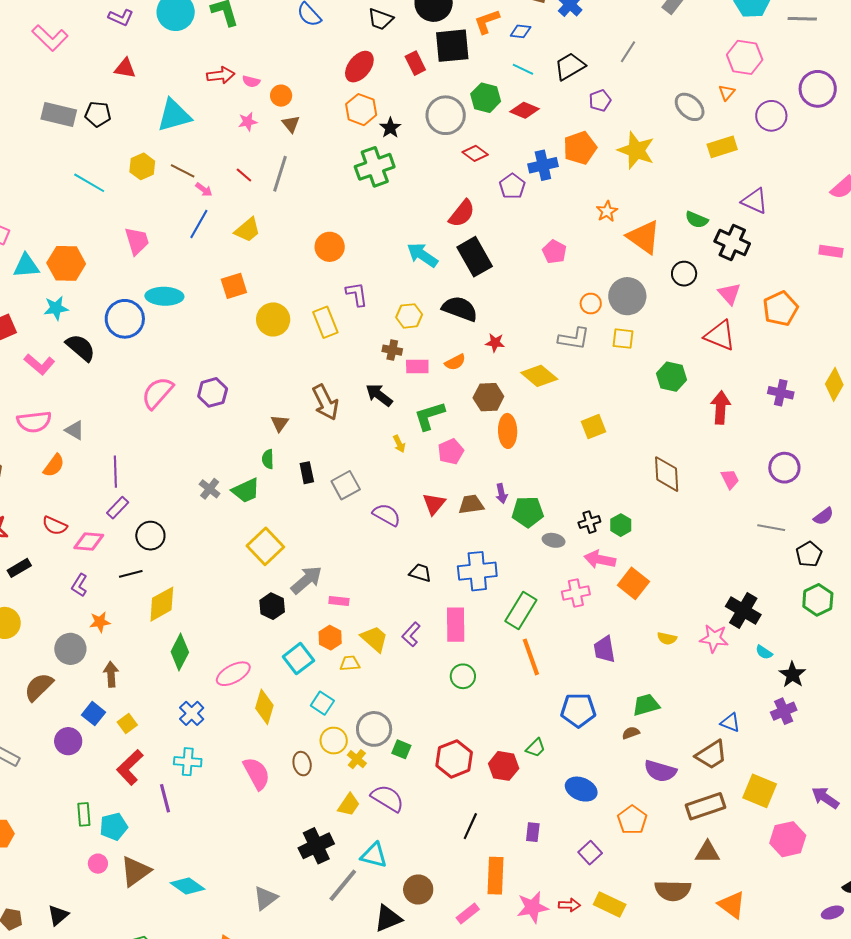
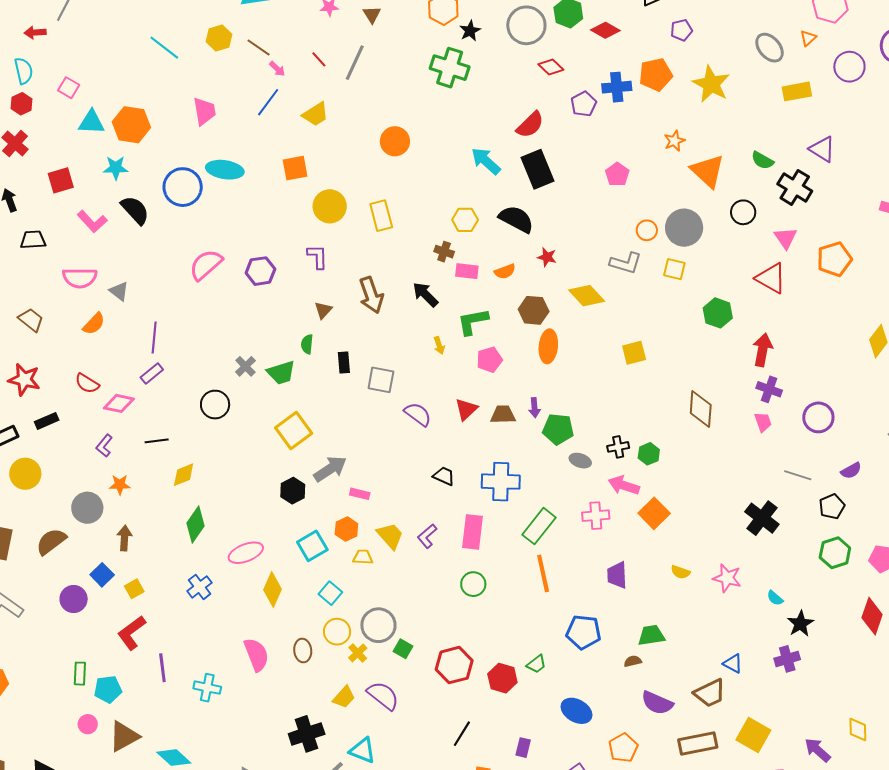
green cross: (375, 167) -> (450, 68), turned 30
purple L-shape: (357, 294) -> (318, 257), moved
purple cross: (781, 393) -> (769, 389), moved
gray square: (346, 485) -> (381, 380), turned 32
black circle: (150, 536) -> (215, 405), moved
yellow diamond: (162, 604) -> (184, 475), size x0.7
black cross: (743, 611) -> (762, 518), moved
cyan cross: (188, 762) -> (207, 688), moved

